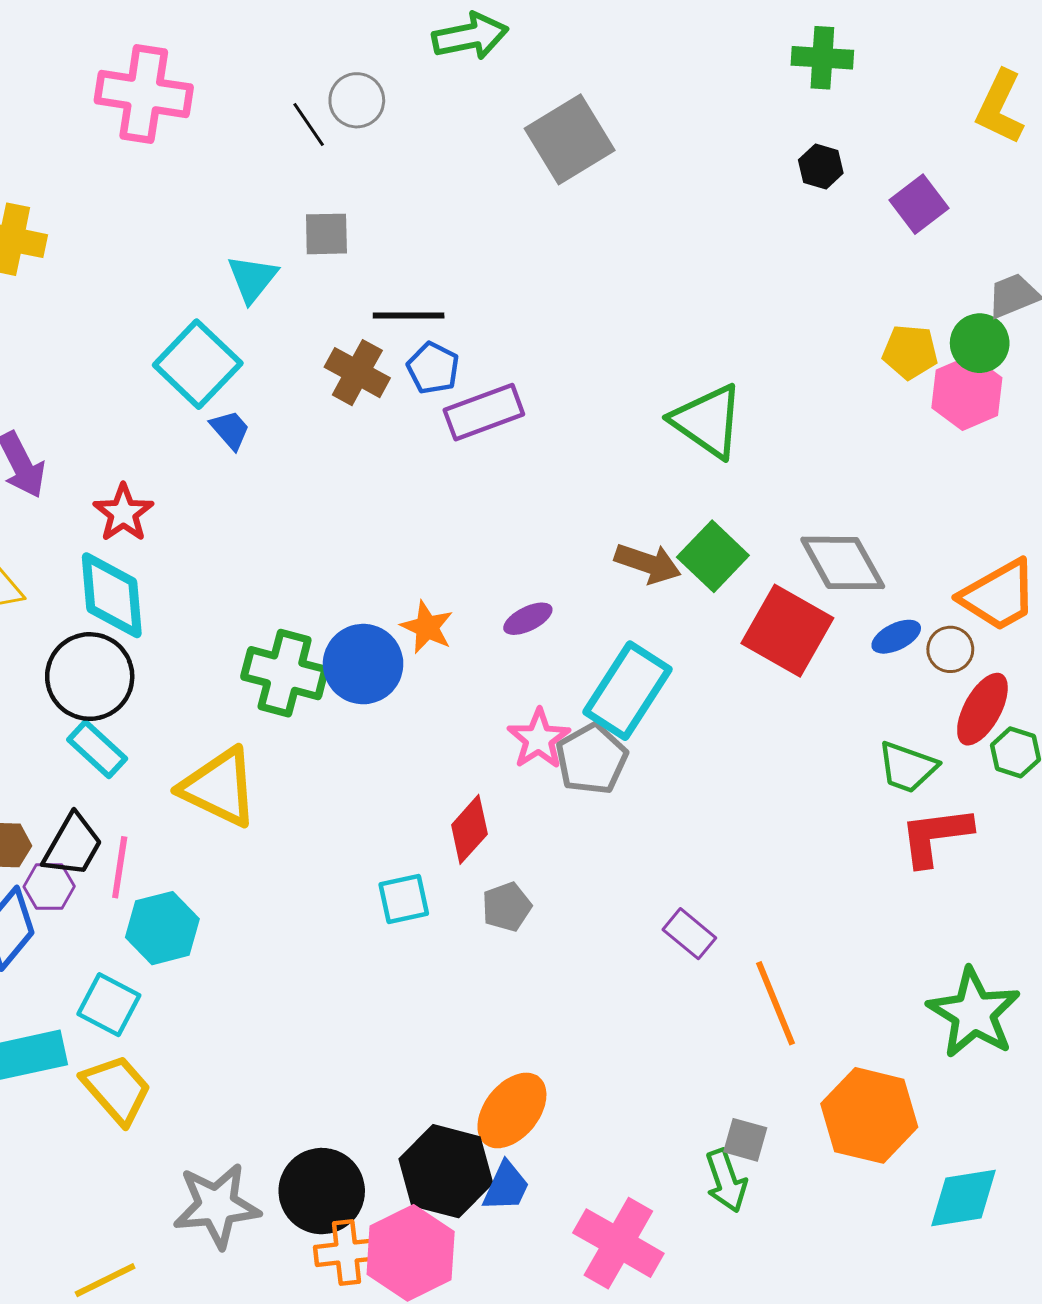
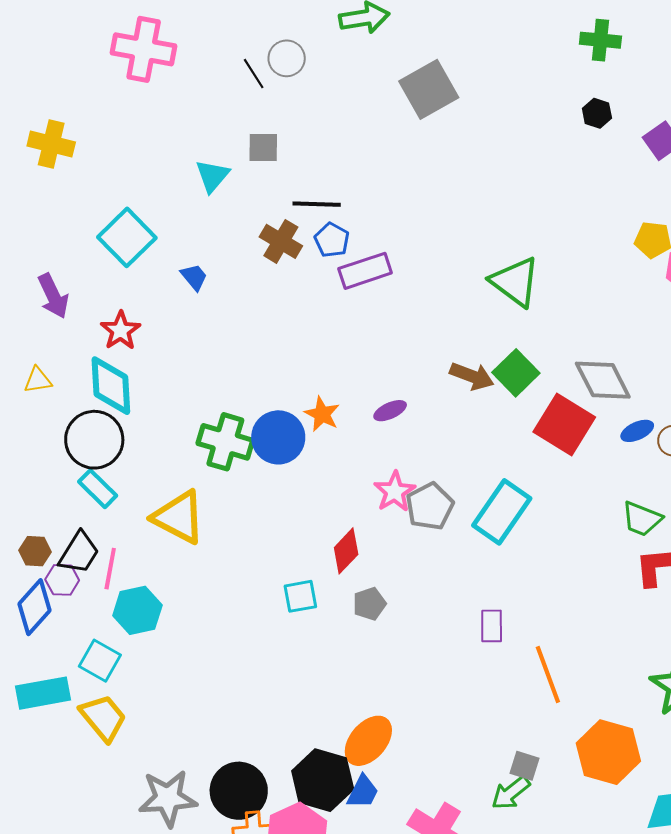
cyan square: (198, 364) -> (127, 237), moved
cyan rectangle: (628, 691) -> (502, 512), moved
purple rectangle: (689, 934) -> (492, 626), turned 48
green arrow: (726, 1181) -> (511, 793), turned 69

